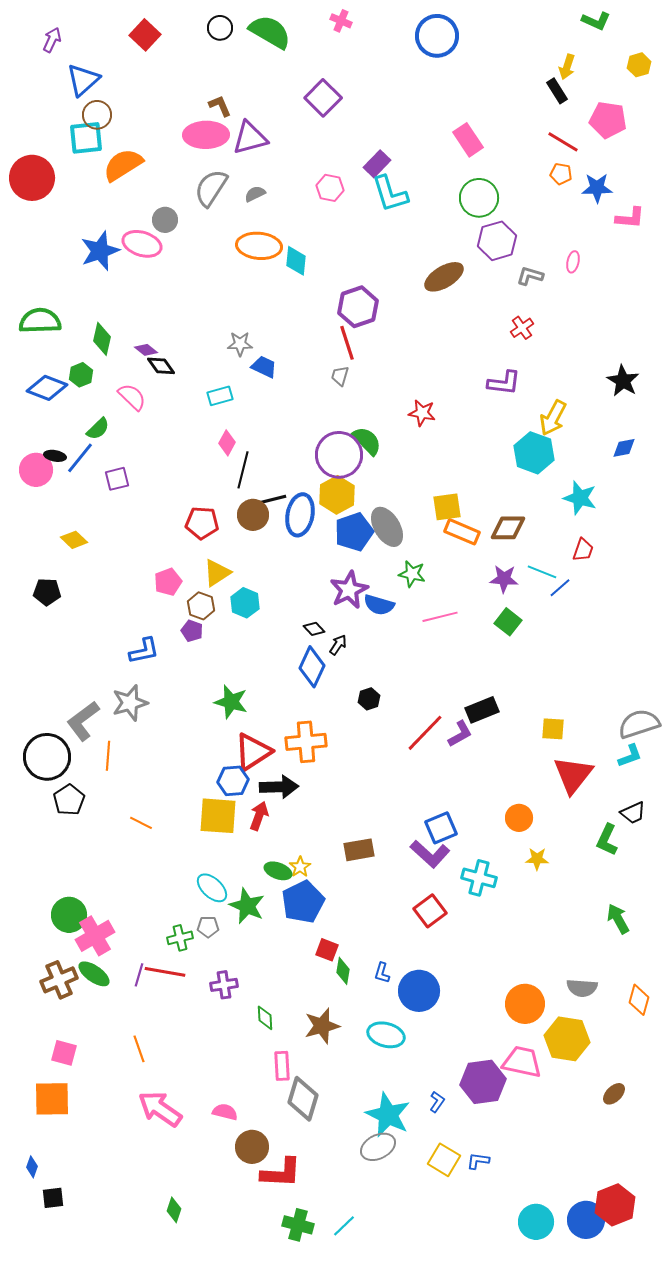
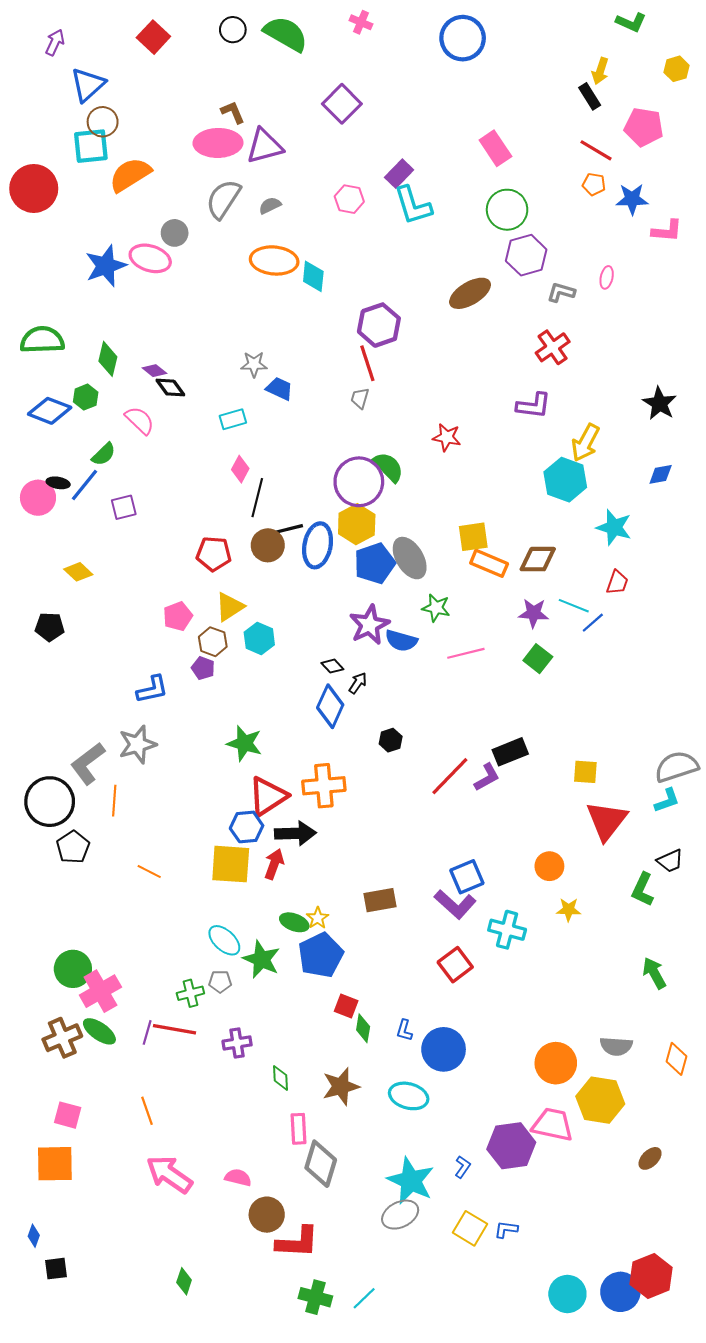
red cross: (522, 328) -> (553, 347), size x1.4

